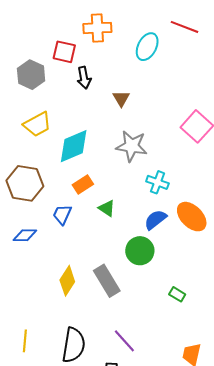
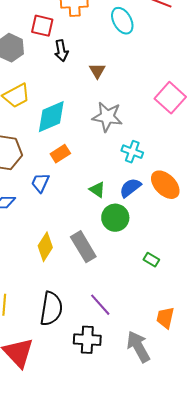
cyan ellipse: (147, 47) -> (122, 21), turned -56
green triangle: (107, 208) -> (97, 190), moved

